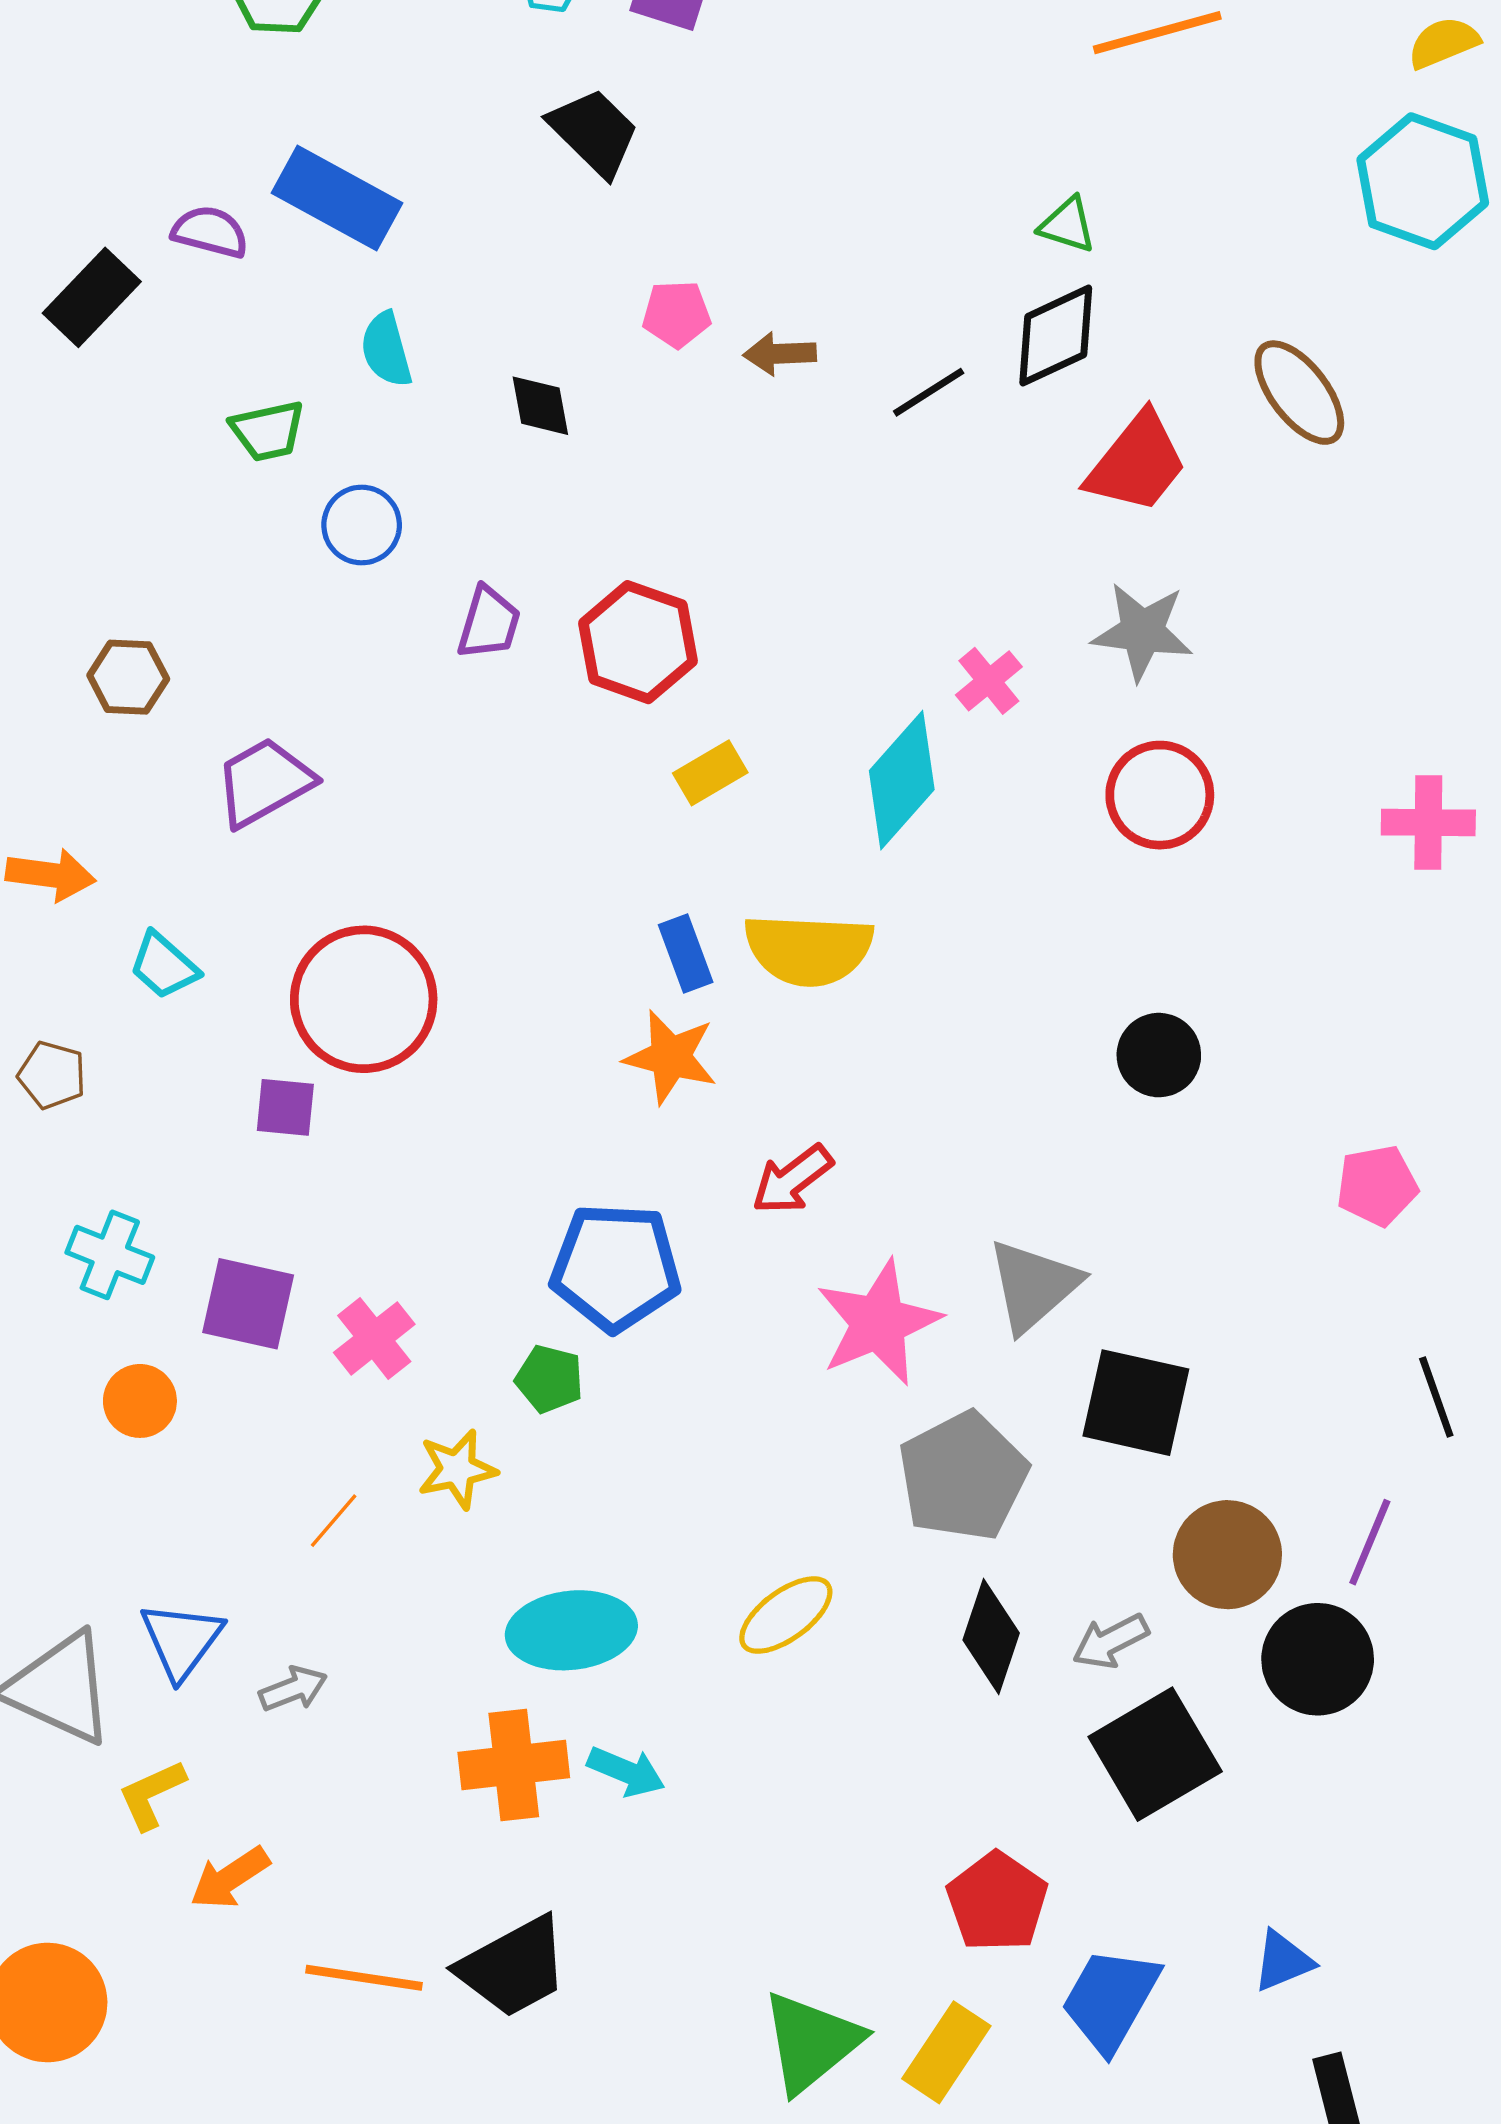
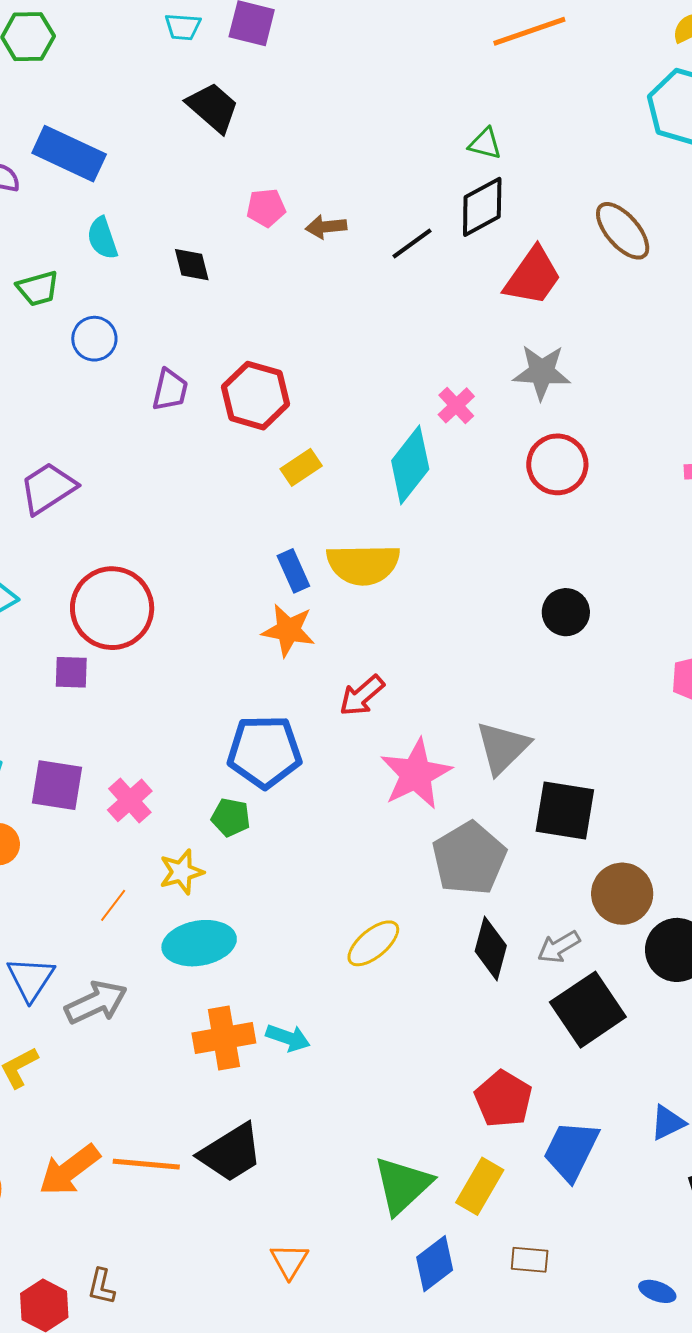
cyan ellipse: (571, 1630) -> (199, 943), moved
gray arrow: (293, 1689) -> (96, 1002), size x1.6
orange arrow: (230, 1878) -> (69, 1170), moved, size x1.4

